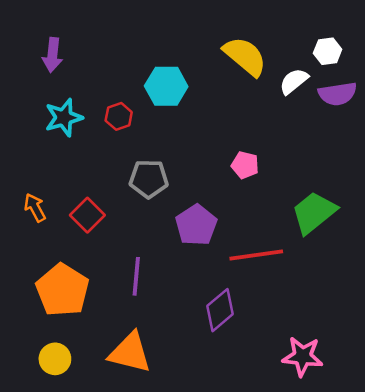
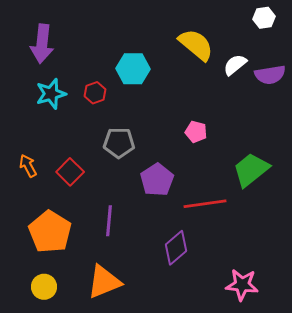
white hexagon: (328, 51) -> (264, 18), moved
purple arrow: (52, 55) -> (42, 44), size x1.4
orange triangle: (130, 353) -> (104, 282), turned -36

